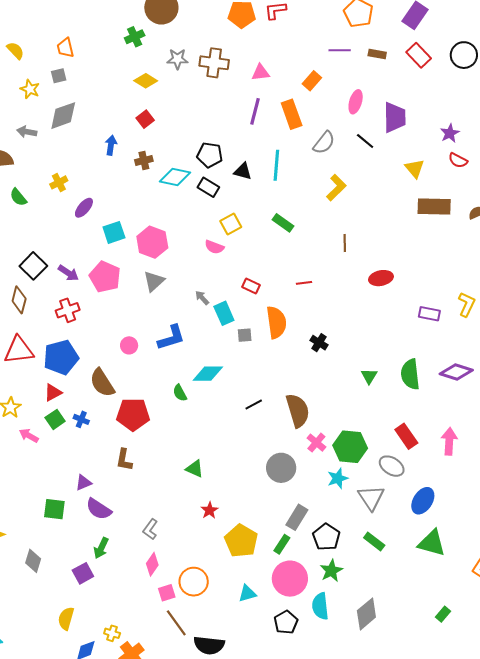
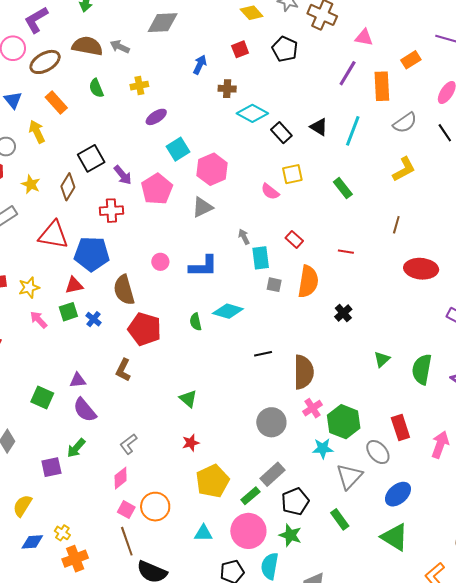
gray arrow: (27, 132) -> (120, 47), moved
black pentagon: (210, 155) -> (285, 49), moved
cyan square: (114, 232) -> (178, 149), turned -30
red ellipse: (381, 278) -> (421, 269), size x1.4
green star: (331, 571) -> (290, 535), turned 30
pink square: (167, 593) -> (126, 510), turned 30

